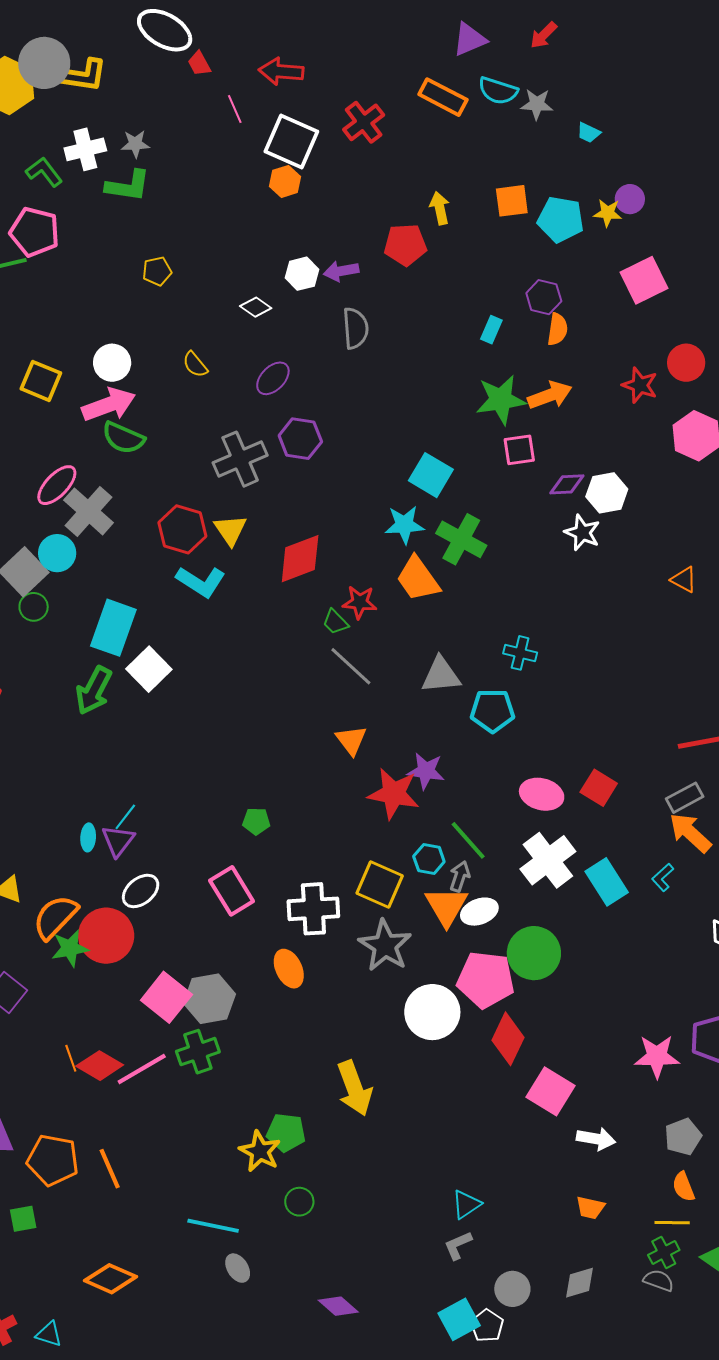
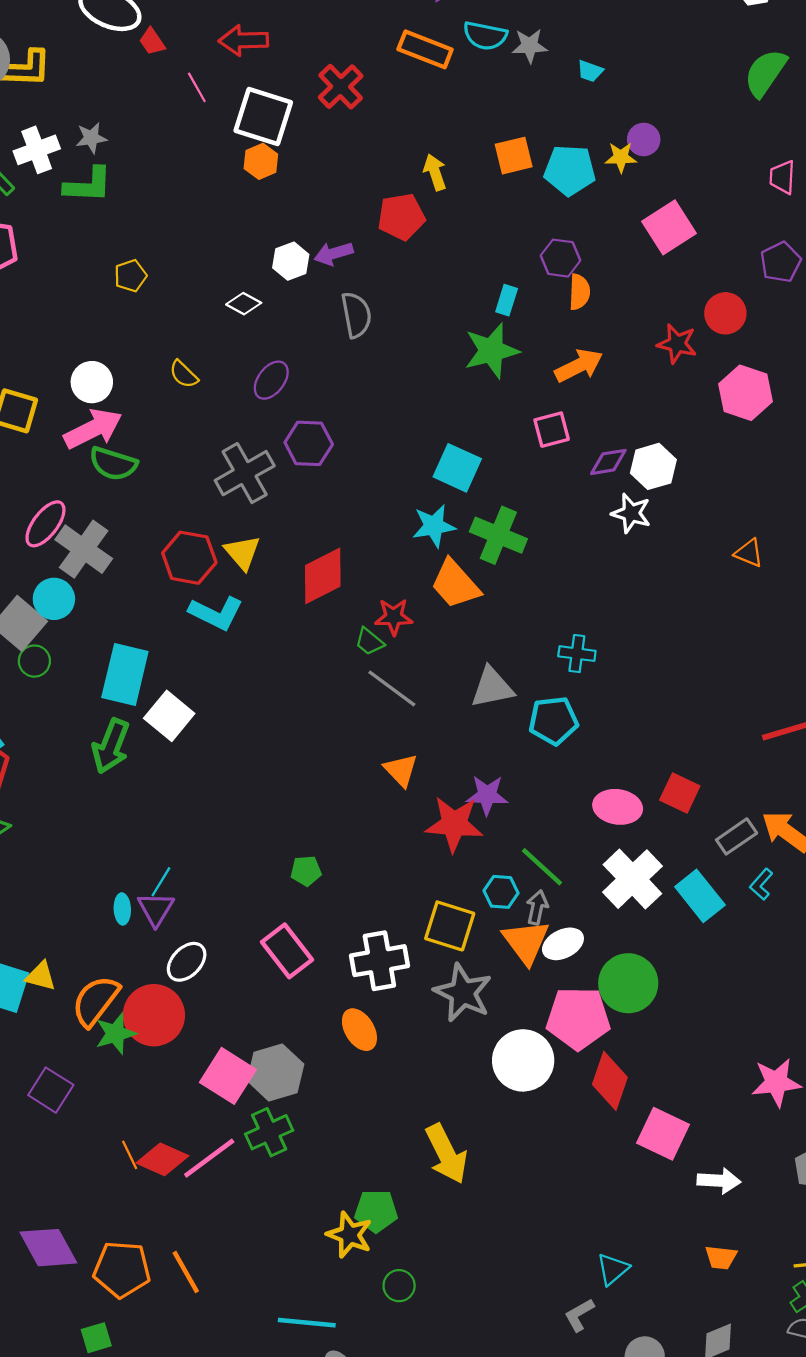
green star: (501, 400) -> (491, 351), moved
gray rectangle: (685, 798) -> (737, 836), moved
cyan triangle: (466, 1204) -> (613, 1269), moved

